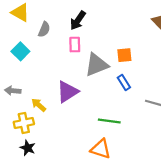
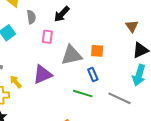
gray semicircle: (44, 29) -> (31, 17), turned -40
pink rectangle: (75, 45) -> (47, 37), moved
green line: (109, 121) -> (83, 94), moved

